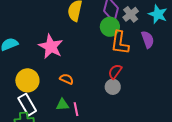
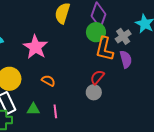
gray cross: (131, 14) -> (123, 36), moved
purple semicircle: (148, 40) -> (126, 59), moved
green triangle: (62, 105) -> (33, 109), moved

